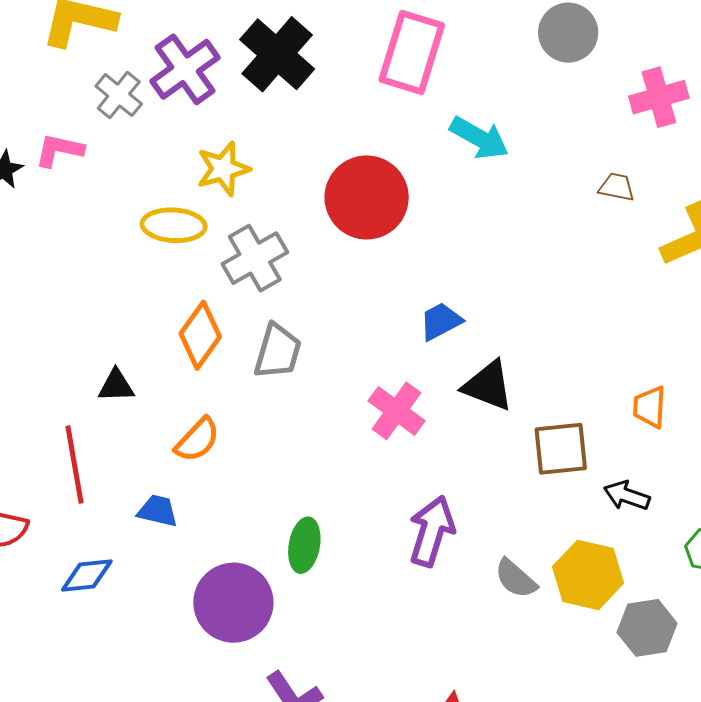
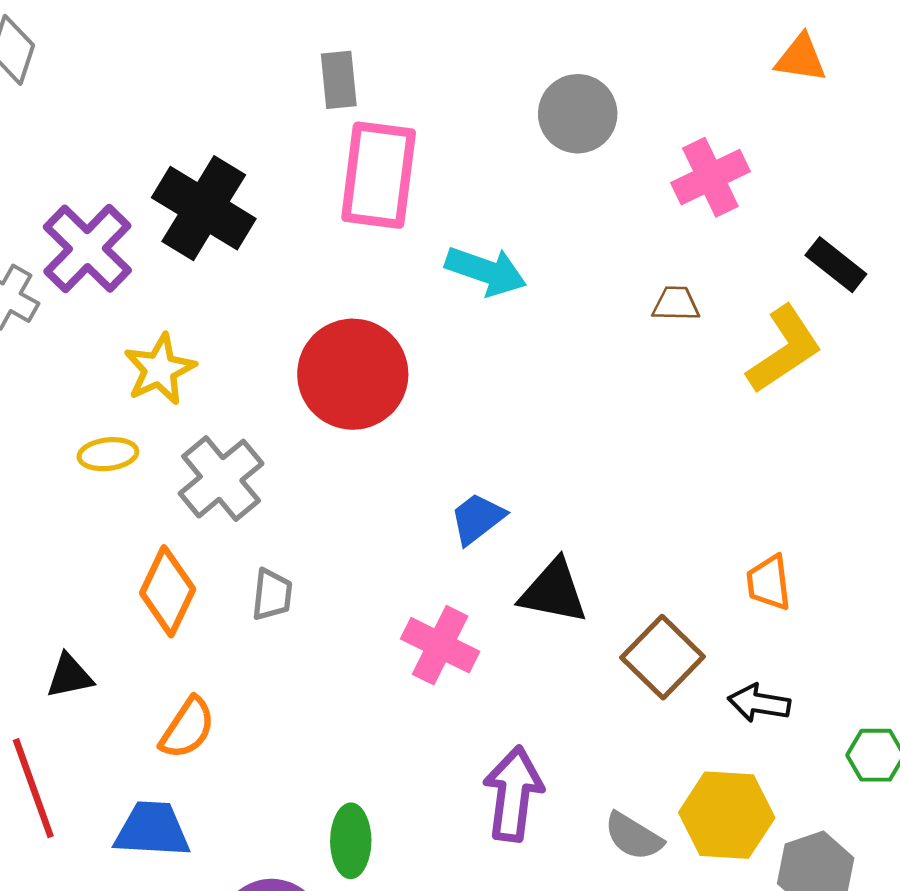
yellow ellipse: (174, 225) -> (108, 454), size x0.7
gray trapezoid: (278, 351) -> (272, 595), size x0.7
brown square: (561, 449) -> (663, 657), turned -30
blue trapezoid: (158, 511) -> (152, 830), size x1.4

